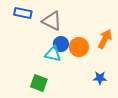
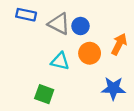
blue circle: (61, 44) -> (81, 26), moved
blue star: (100, 78) -> (113, 88), size x1.5

